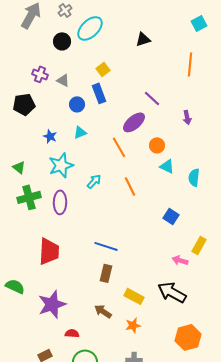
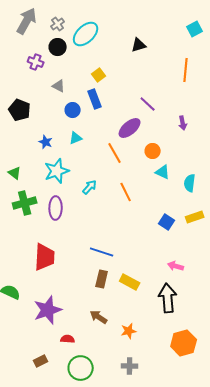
gray cross: (65, 10) -> (58, 24), moved
purple cross: (40, 74) -> (36, 62), moved
black pentagon: (24, 104) -> (20, 110), turned 30
yellow rectangle: (199, 245) -> (195, 217), moved, turned 42
black arrow: (172, 292) -> (168, 298), turned 56
yellow rectangle: (134, 296) -> (130, 282), moved

